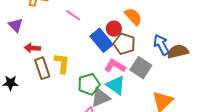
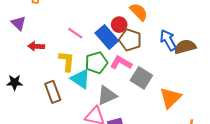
pink line: (73, 15) -> (75, 33), moved
brown rectangle: (42, 68) -> (53, 92), moved
gray square: (141, 68) -> (141, 78), moved
green pentagon: (89, 84) -> (96, 63), moved
cyan triangle: (116, 85) -> (81, 79), moved

